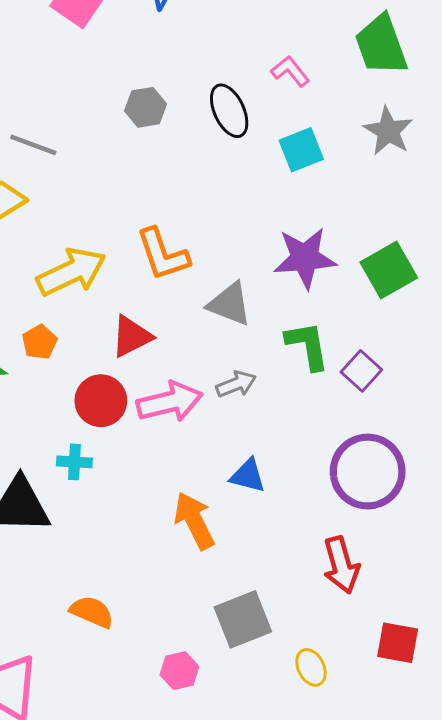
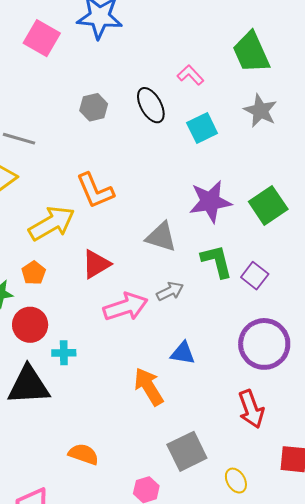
orange L-shape: (163, 254) -> (95, 191), moved
red circle: (101, 401) -> (30, 325), moved

